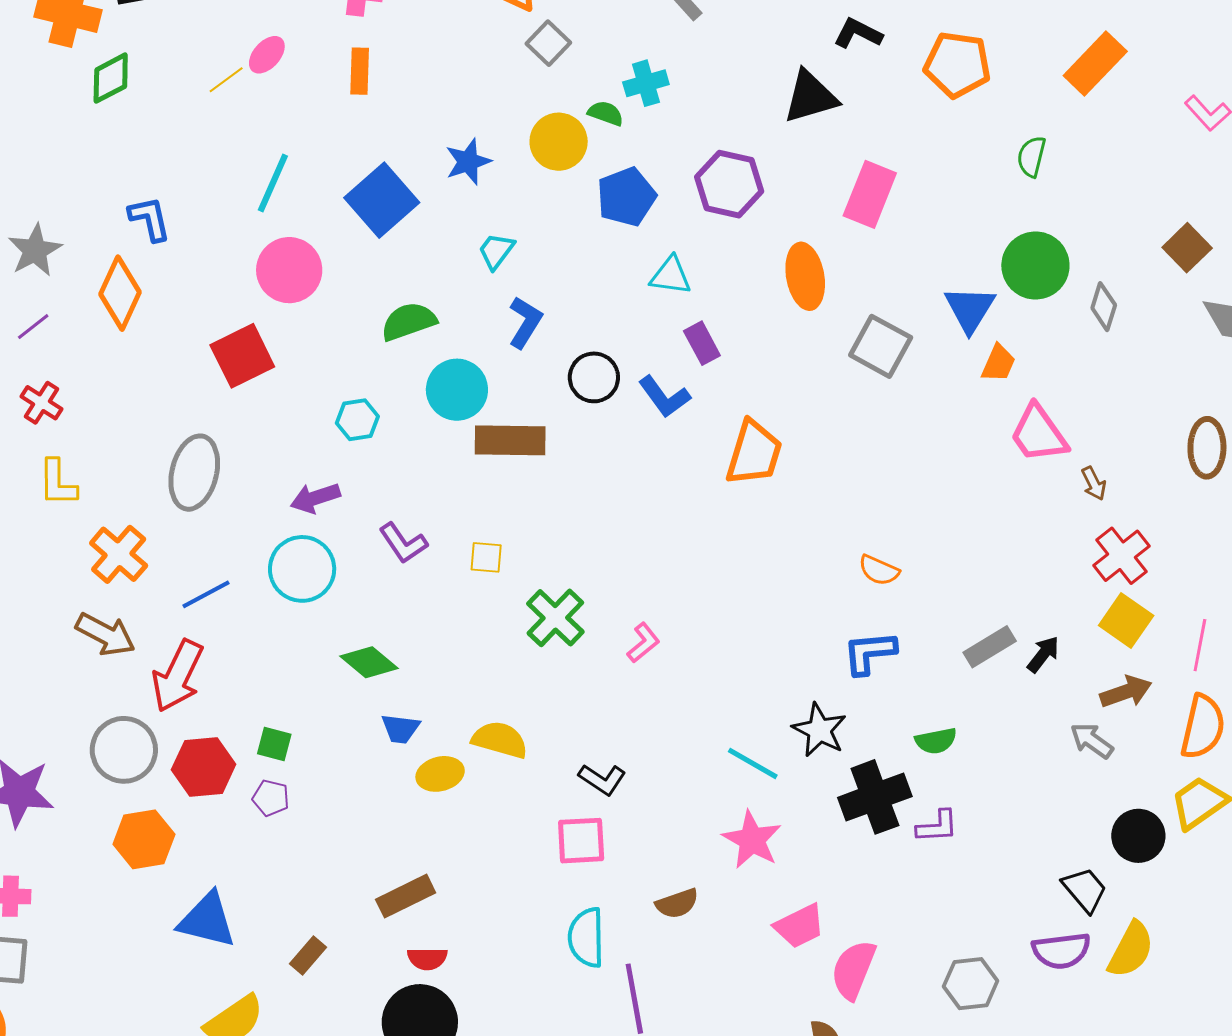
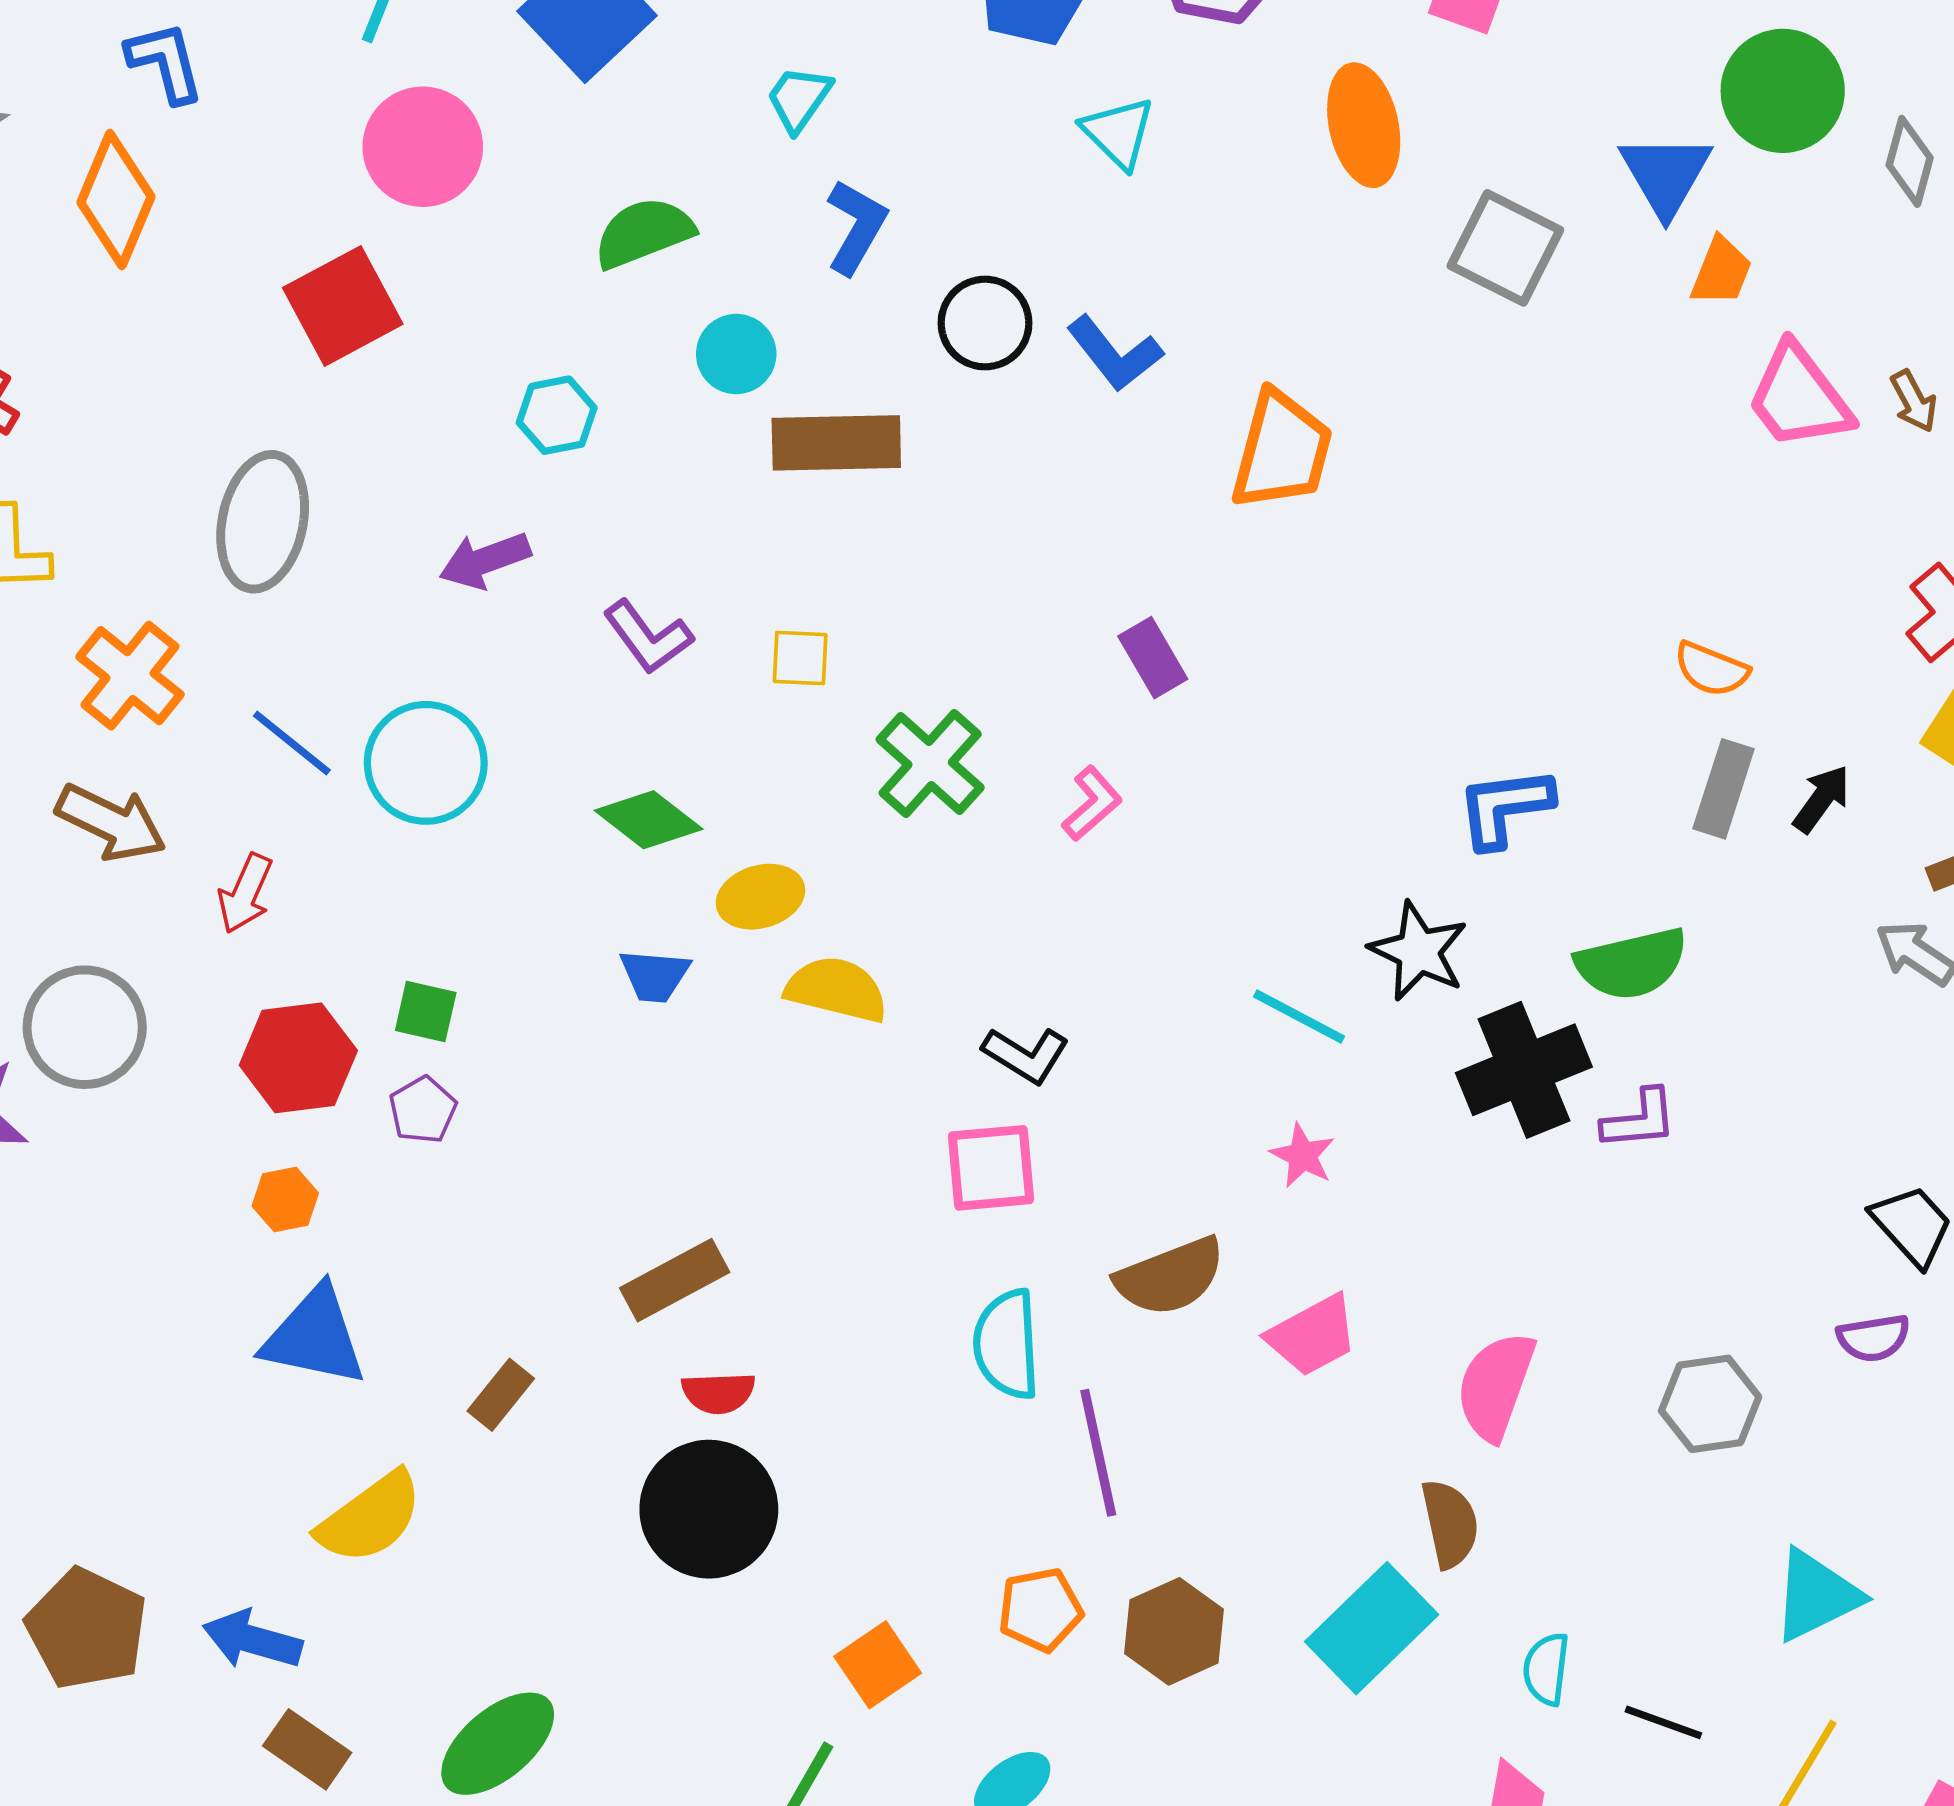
cyan triangle: (671, 276) -> (1118, 133), turned 39
purple rectangle: (702, 343) -> (1153, 658), moved
cyan circle: (457, 390) -> (736, 354), size x0.7
brown arrow: (1094, 484) -> (1914, 401), moved
cyan circle: (302, 569) -> (426, 763), moved
orange semicircle: (879, 570) -> (1711, 669), moved
blue line: (206, 594) -> (292, 743), turned 69
gray rectangle: (990, 647) -> (1724, 789), turned -39
green diamond: (369, 662) -> (649, 820), moved
red arrow: (178, 676) -> (245, 893), size x0.6
green semicircle: (936, 741) -> (1632, 964), size x1.5
gray circle: (124, 750) -> (85, 1027), moved
yellow ellipse: (440, 774) -> (760, 897), moved
purple pentagon: (271, 798) -> (423, 1110), turned 30
orange hexagon: (144, 839) -> (285, 1200), moved, size x0.6
pink star: (752, 840) -> (1303, 1156), size x0.6
brown semicircle: (677, 904) -> (1170, 1277), size x1.4
pink trapezoid: (800, 926) -> (1313, 1335), moved
purple semicircle: (1061, 951) -> (1873, 1338), size x0.7

